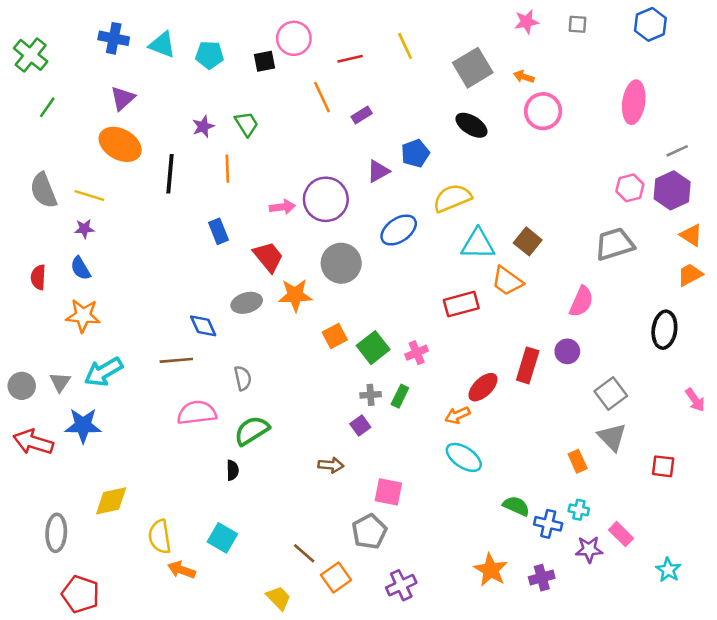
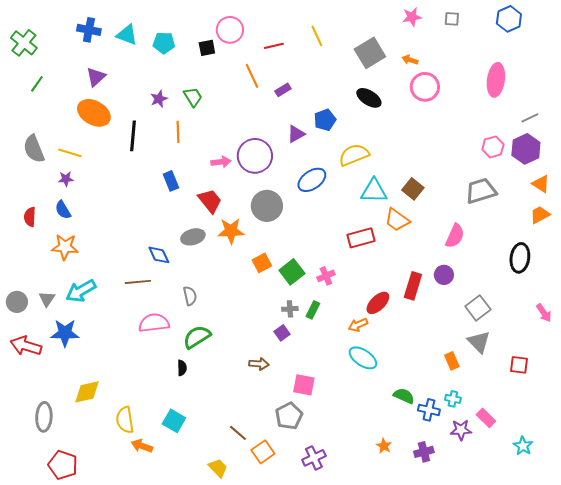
orange star: (491, 570) -> (384, 446), size x0.6

